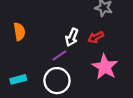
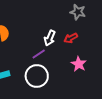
pink star: (105, 67) -> (79, 64), size x0.7

